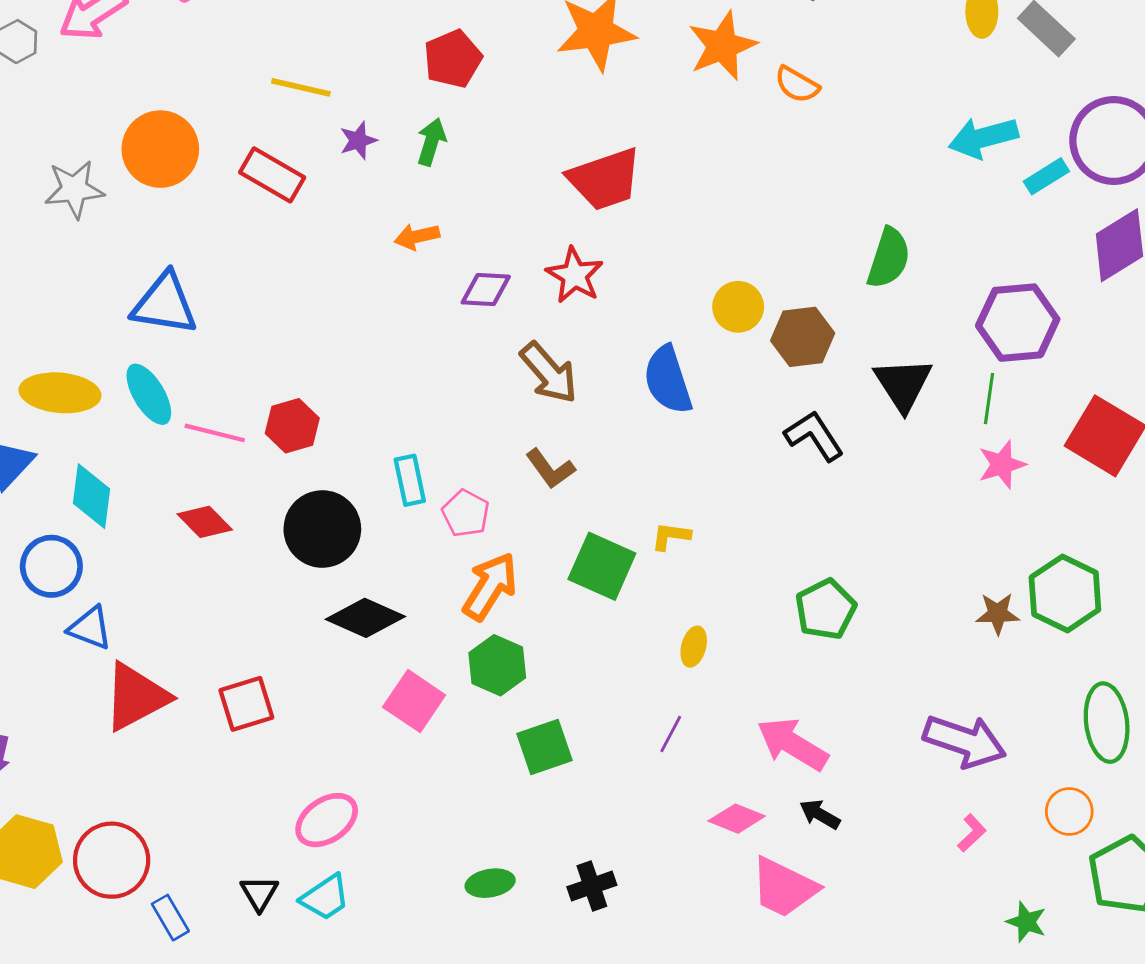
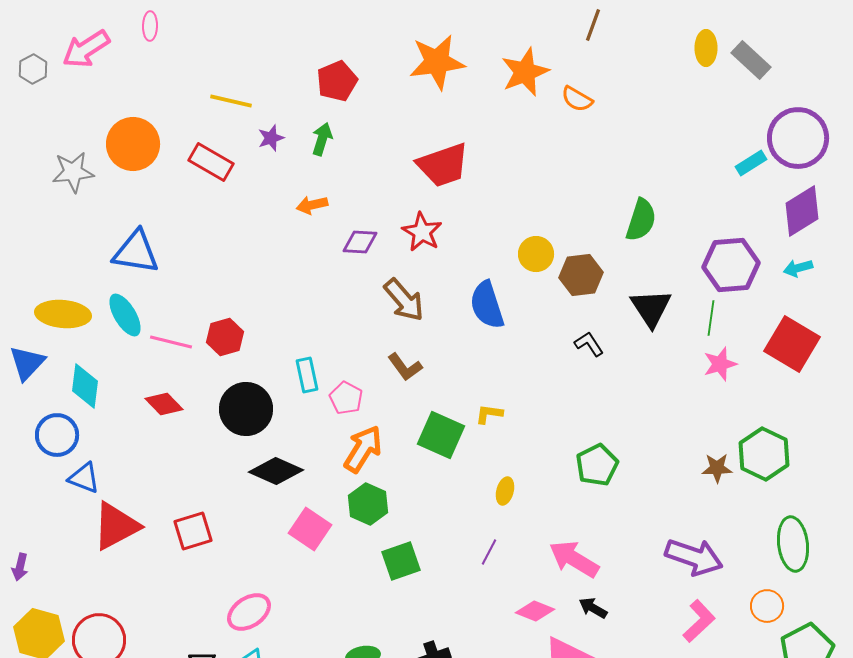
cyan arrow: (983, 138) -> (798, 268), moved, size x0.6
black L-shape: (814, 436) -> (589, 344), size x0.7
pink L-shape: (972, 833) -> (699, 621), size x1.6

